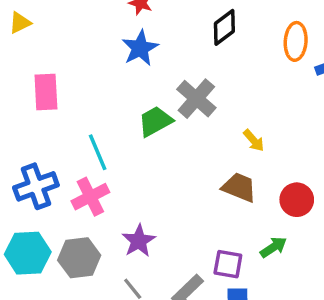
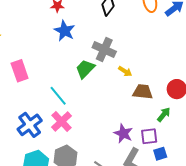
yellow arrow: (254, 140) -> (125, 71), moved
purple star: (139, 241) -> (123, 133), moved
green arrow: (273, 247) -> (164, 115), moved

